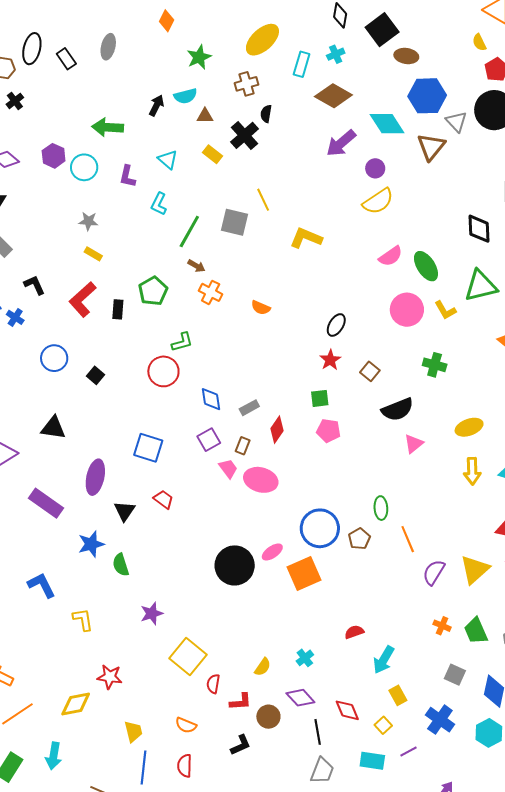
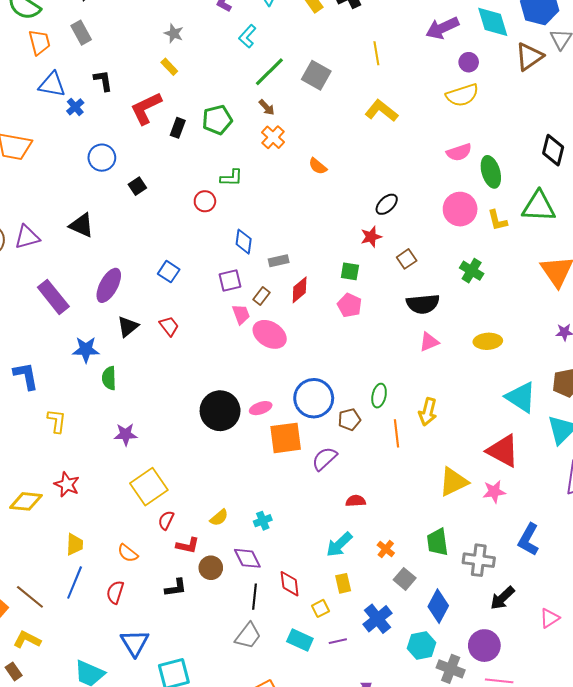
yellow line: (263, 200) -> (376, 53), moved
red circle: (163, 371) -> (205, 201), size x0.7
blue square: (148, 448) -> (169, 272), size x0.7
yellow arrow: (472, 471) -> (428, 412), moved
purple semicircle: (434, 572) -> (324, 459), moved
orange cross: (442, 626) -> (386, 549), moved
red semicircle: (354, 632) -> (356, 501), moved

